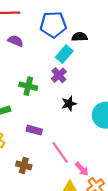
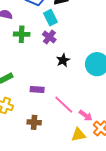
cyan rectangle: (64, 54) -> (50, 18), turned -56
green cross: (28, 86) -> (22, 34), moved

